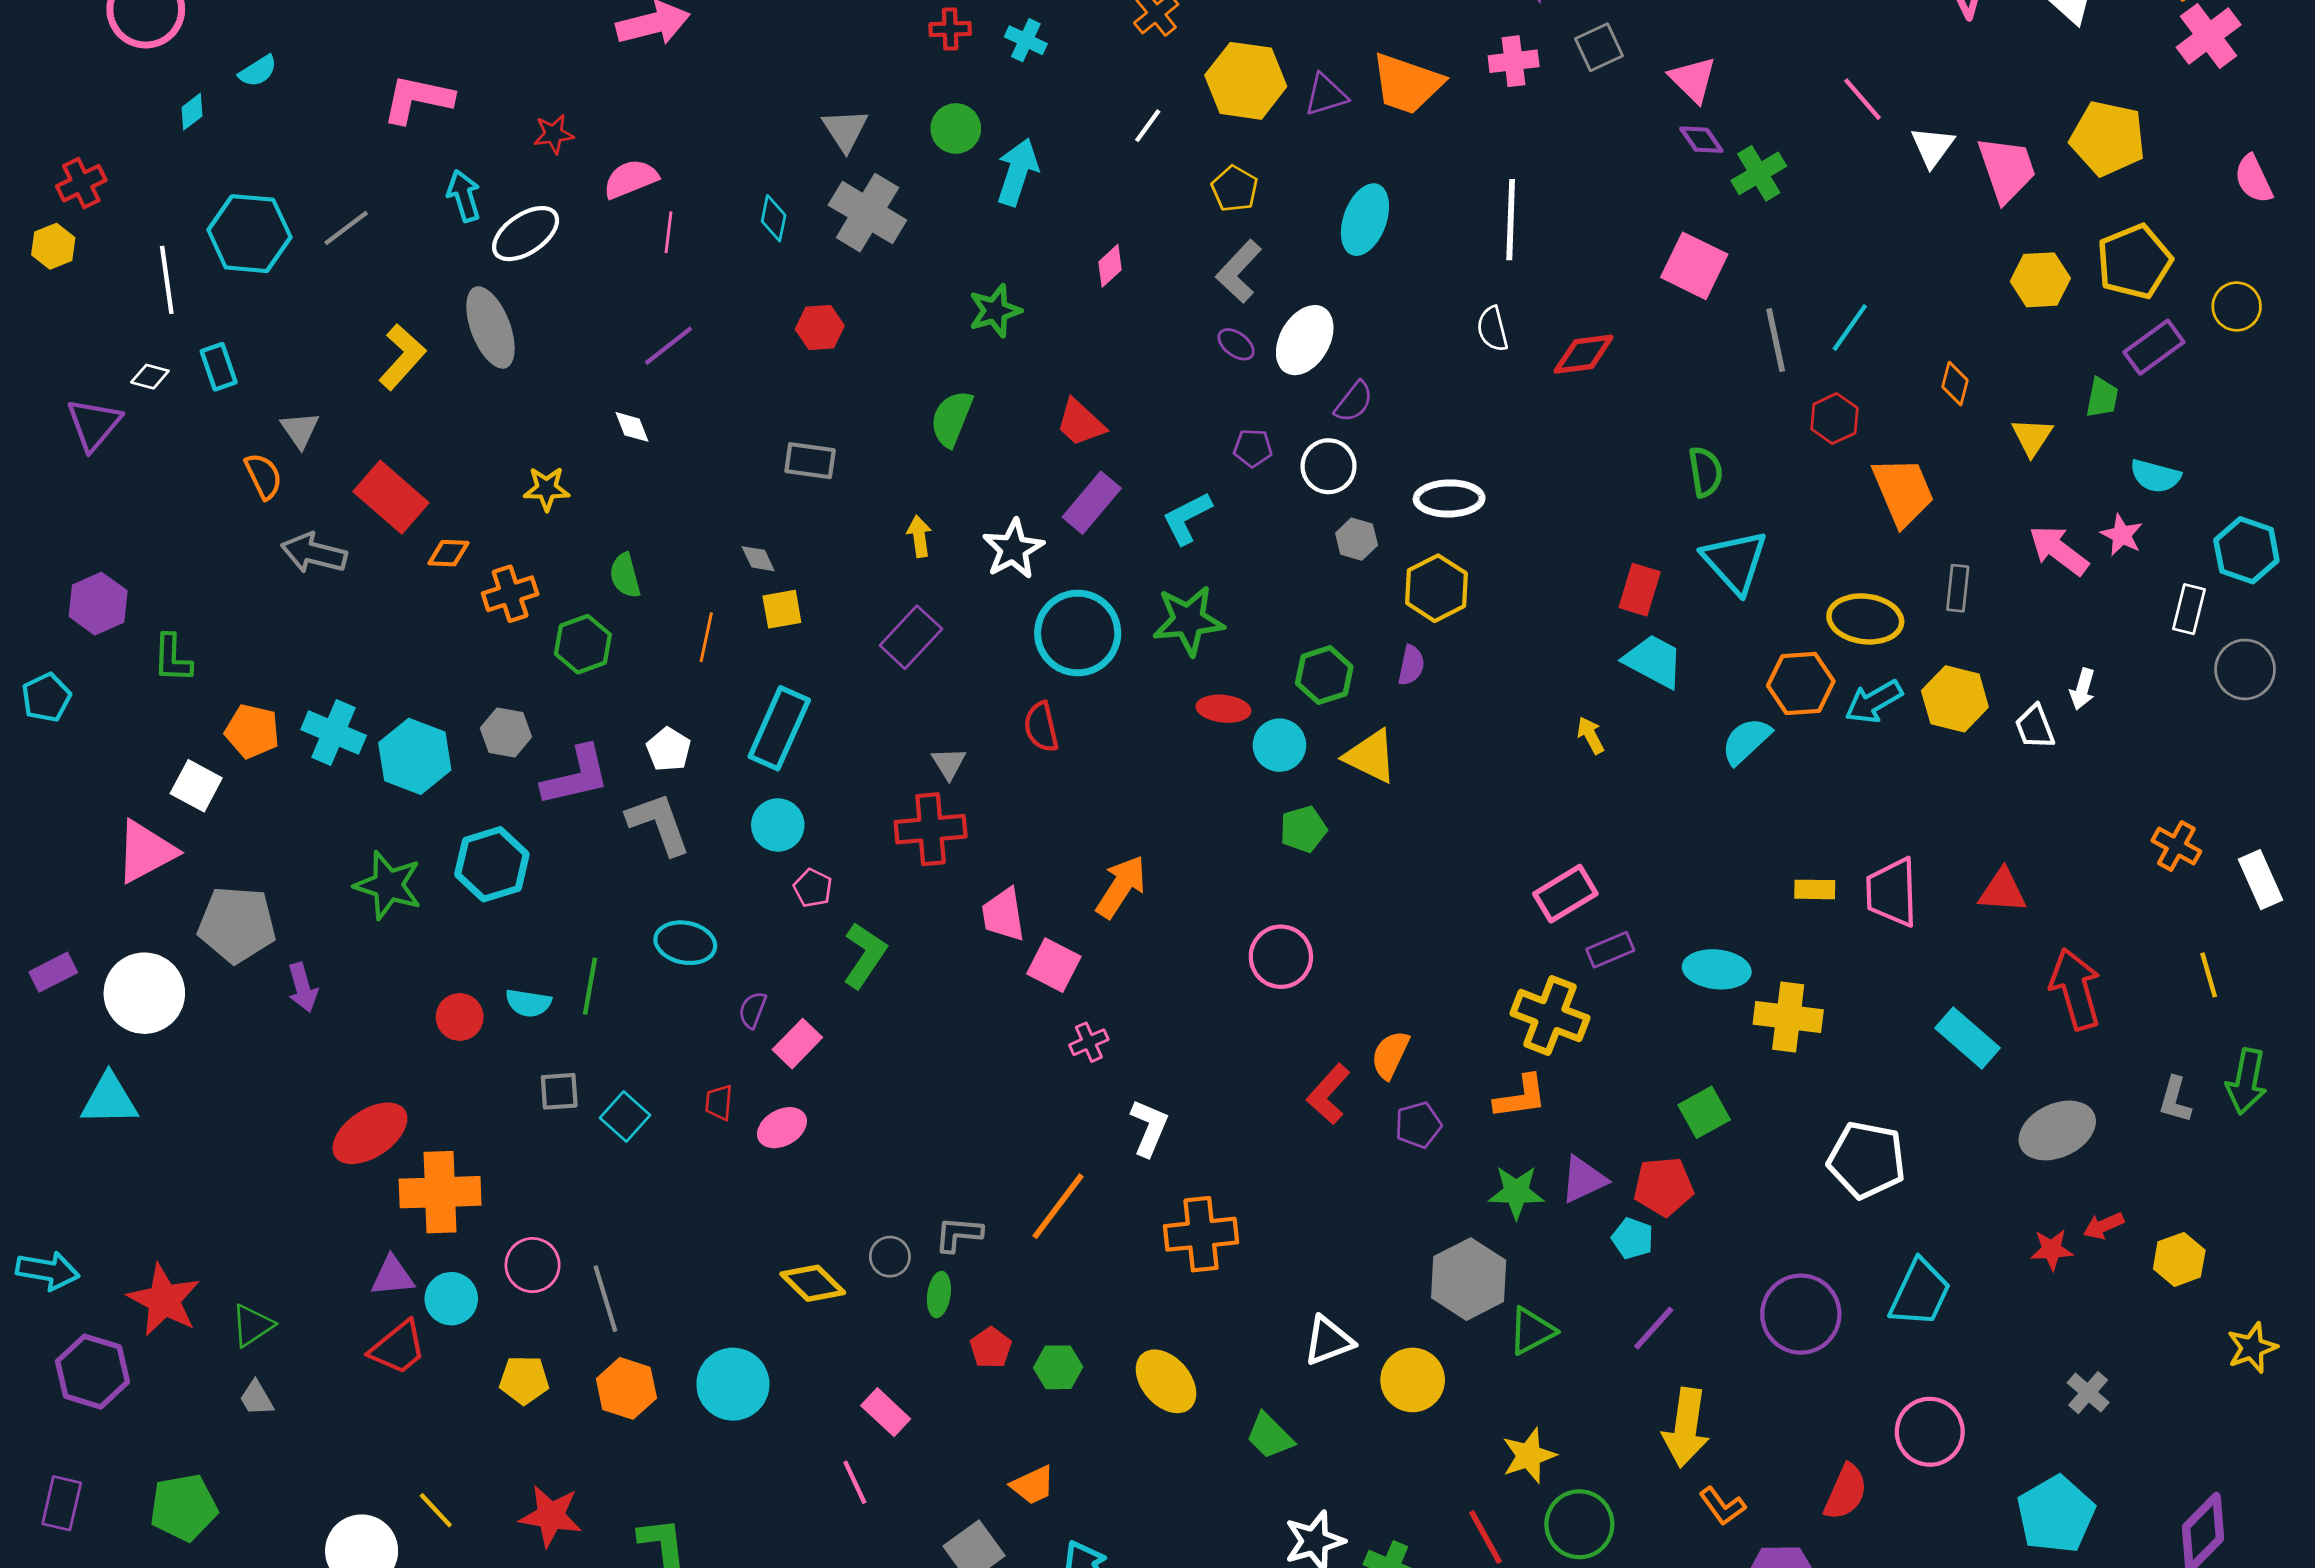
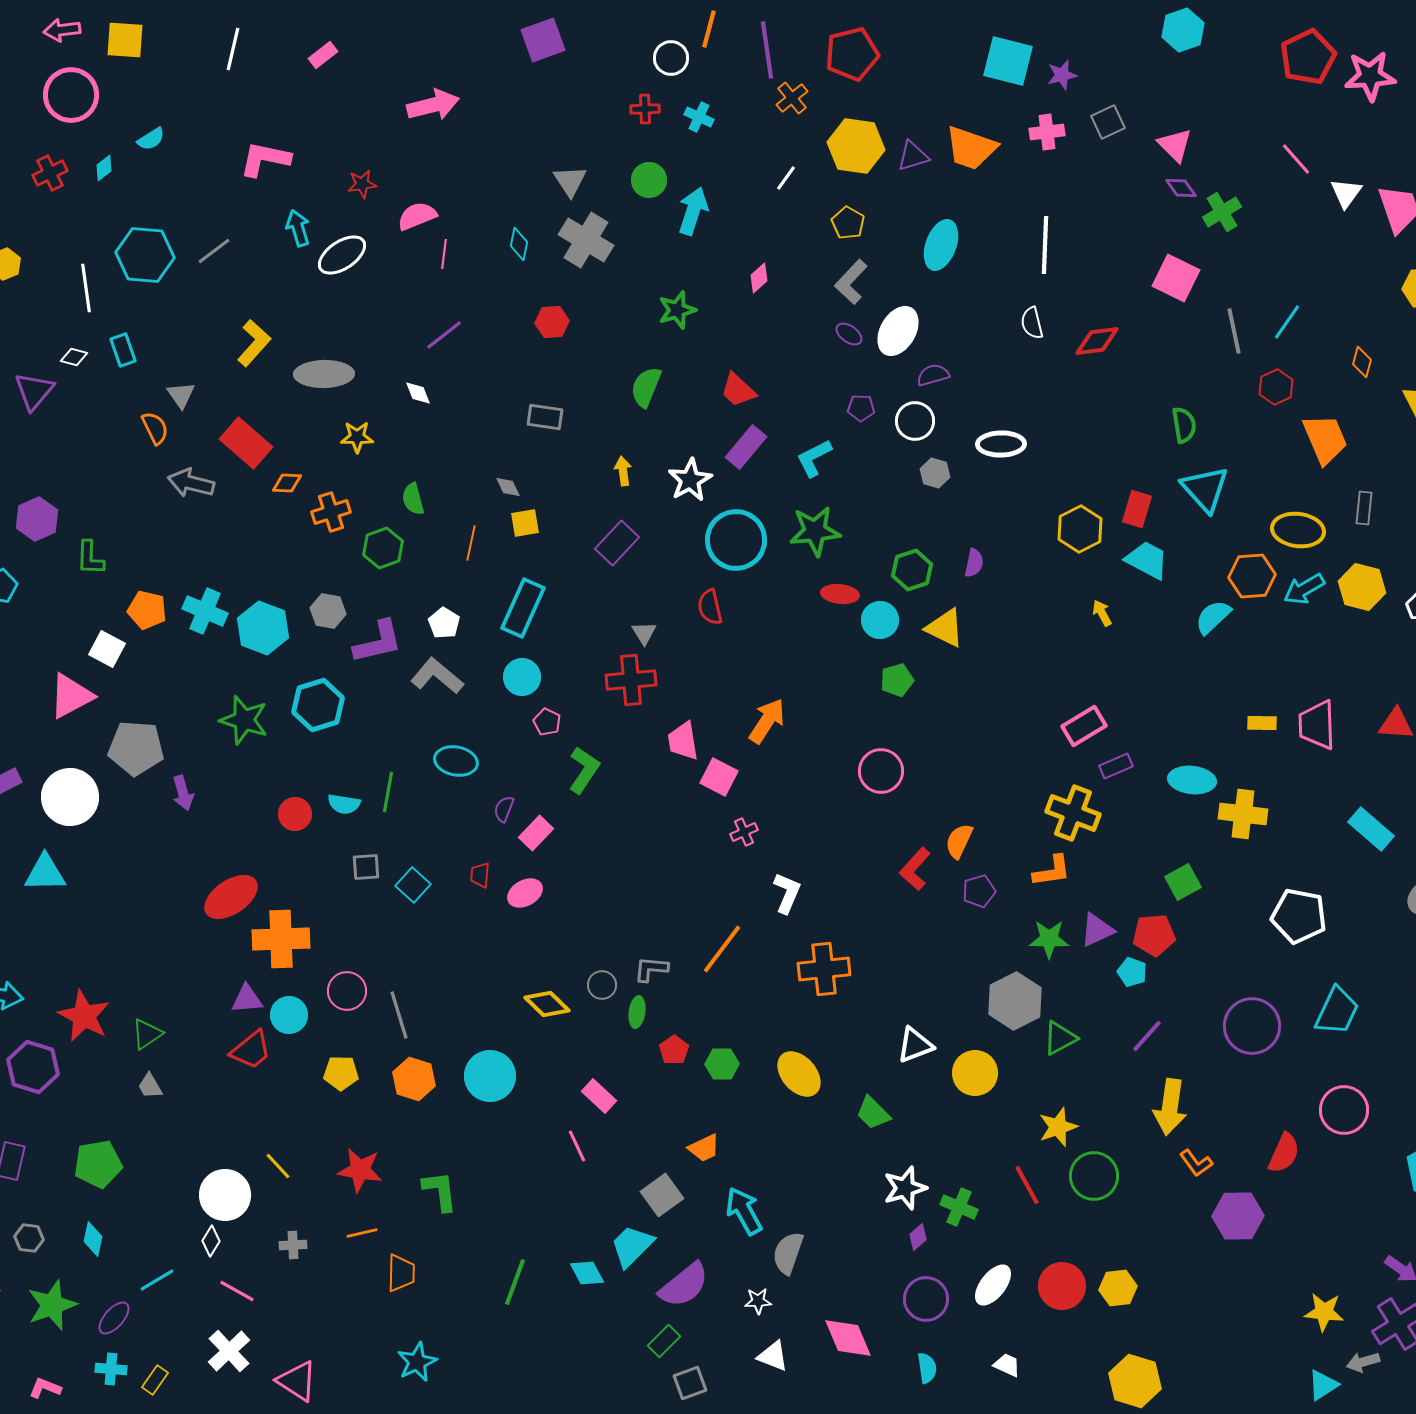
red cross: (81, 183) -> (50, 173), moved
gray ellipse: (490, 327) -> (324, 374), moved, turned -70
purple semicircle: (1354, 402) -> (933, 375), turned -144
yellow hexagon: (1436, 588) -> (1080, 529), moved
gray L-shape: (659, 824) -> (437, 676), turned -30

